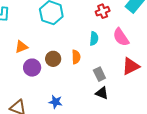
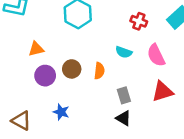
red cross: (103, 11) -> (139, 21), turned 32
cyan semicircle: (94, 39) -> (124, 52), turned 96
blue star: (56, 102) -> (61, 112), moved

